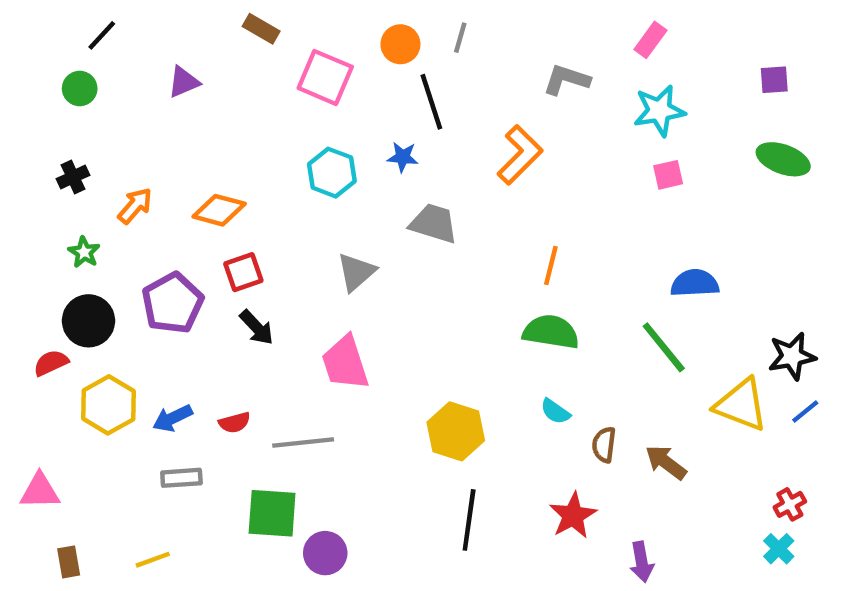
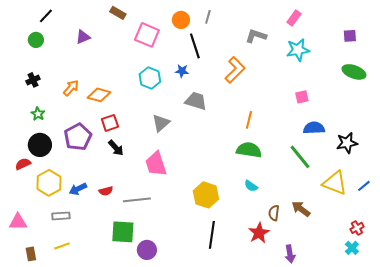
pink square: (668, 175) -> (302, 97), moved
orange arrow: (135, 206) -> (71, 88), moved
black star: (792, 356) -> (347, 143), moved
brown semicircle: (604, 445) -> (274, 213), moved
gray rectangle: (181, 478) -> (61, 216), moved
yellow line: (153, 560) -> (62, 246), moved

